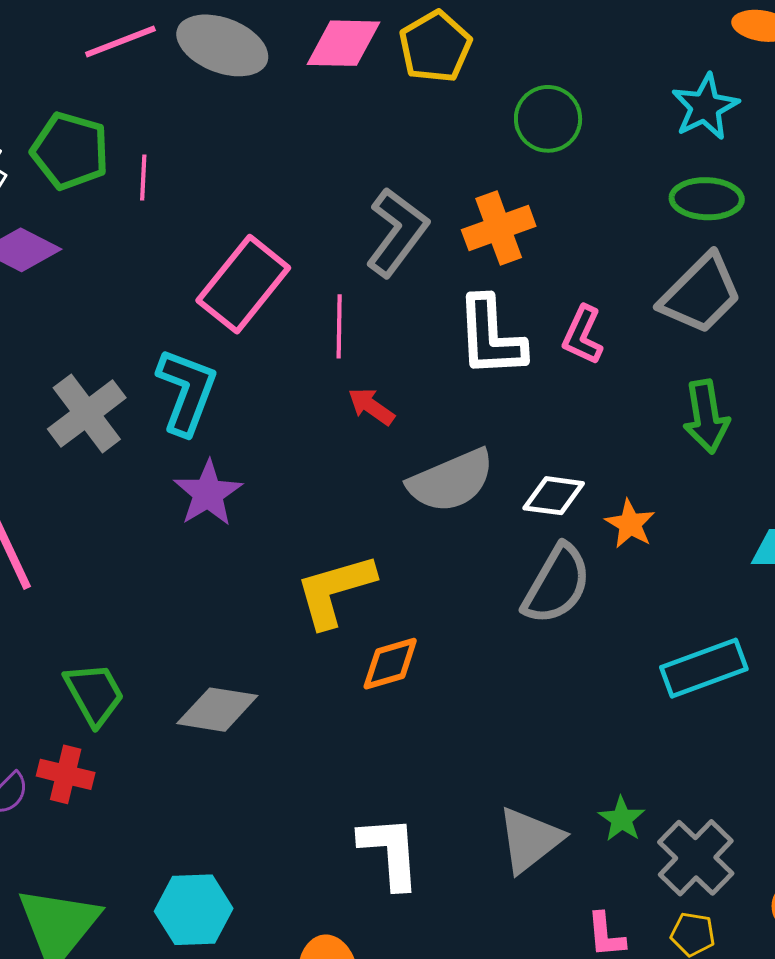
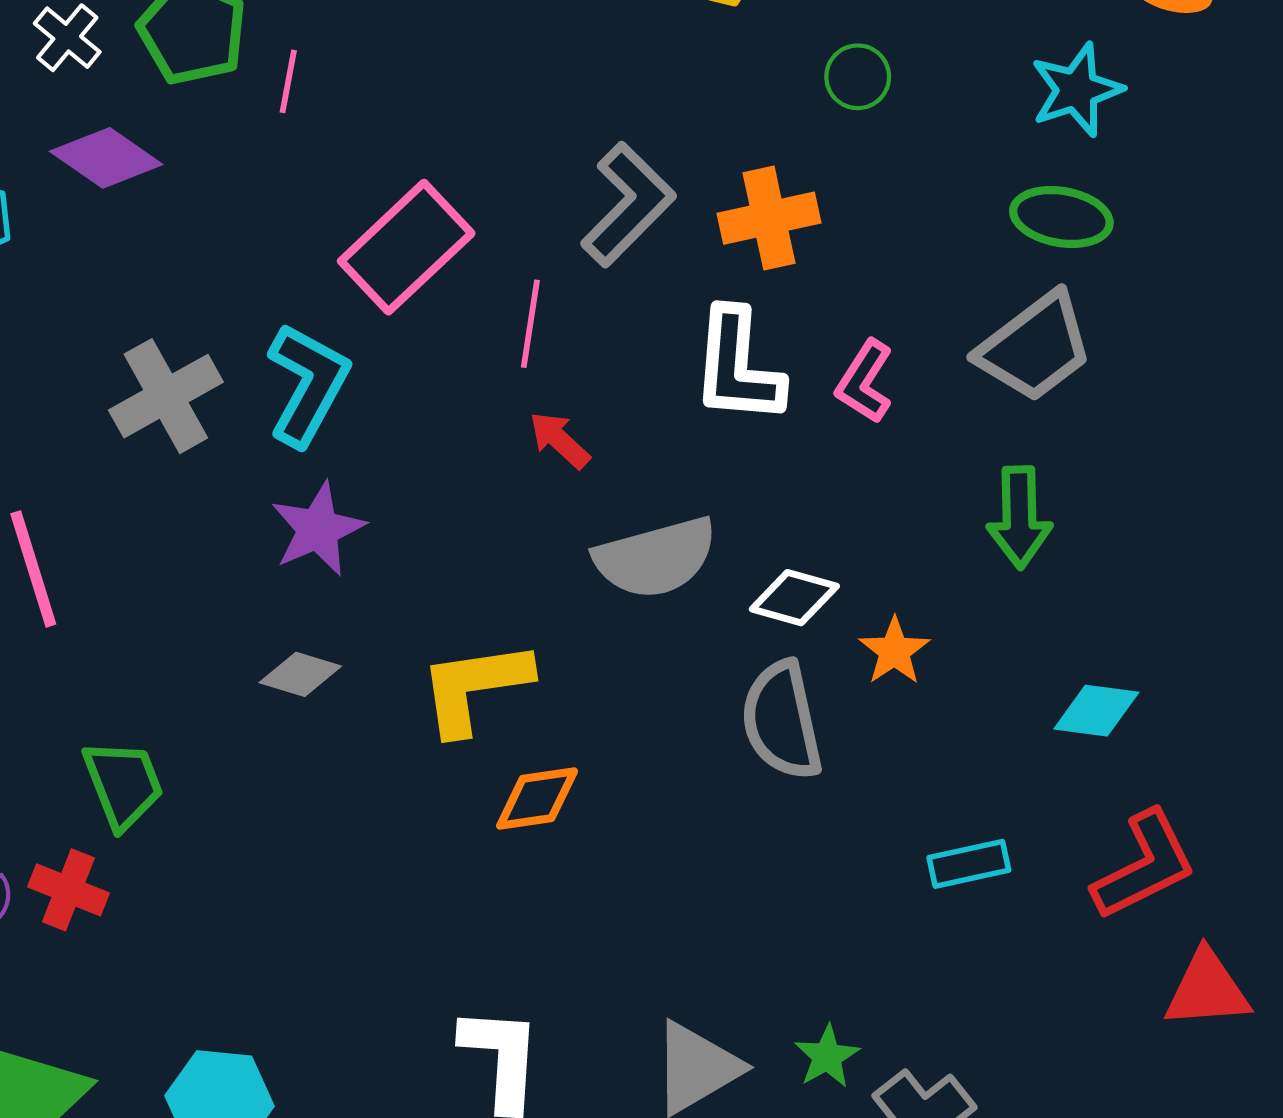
green circle: (548, 119) -> (858, 77), size x0.7
gray semicircle: (557, 584) -> (782, 720), turned 130
cyan rectangle: (704, 668) -> (969, 864), size x0.7
gray diamond: (217, 710) -> (300, 674), moved, size x0.7

